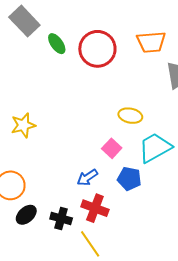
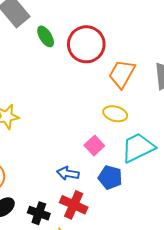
orange trapezoid: (151, 42) -> (122, 74), moved, turned 120
blue arrow: (87, 177) -> (68, 173), turned 40

